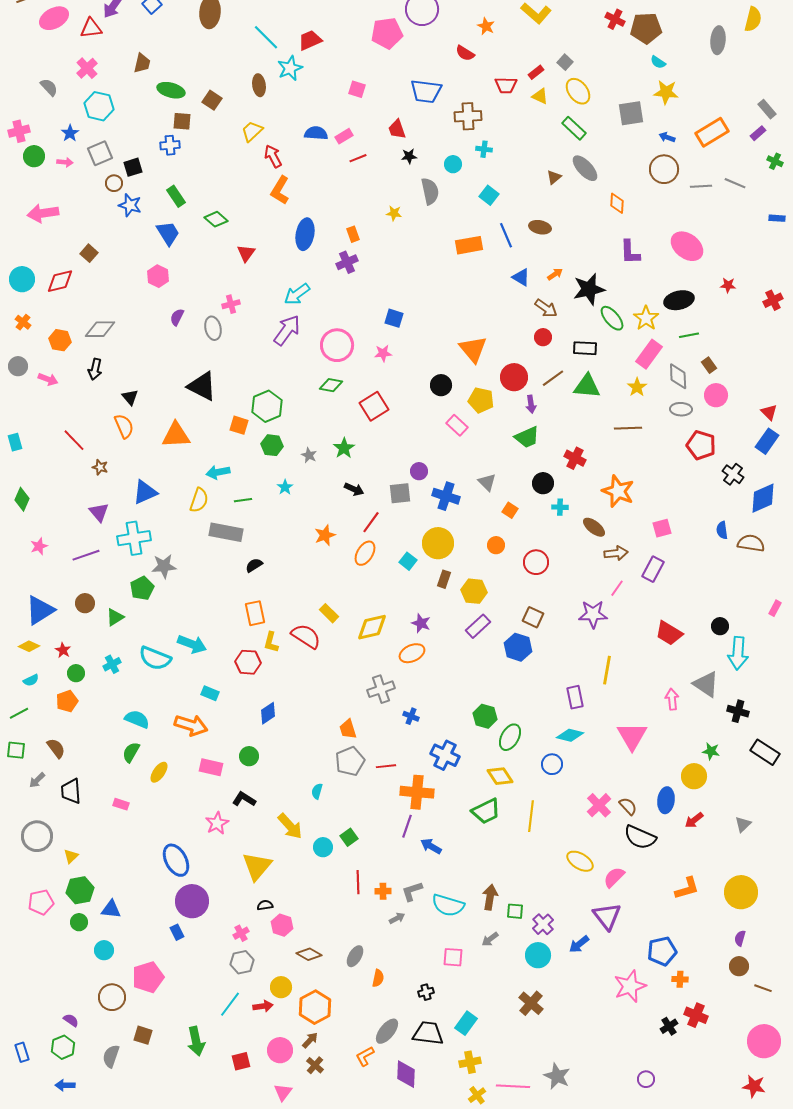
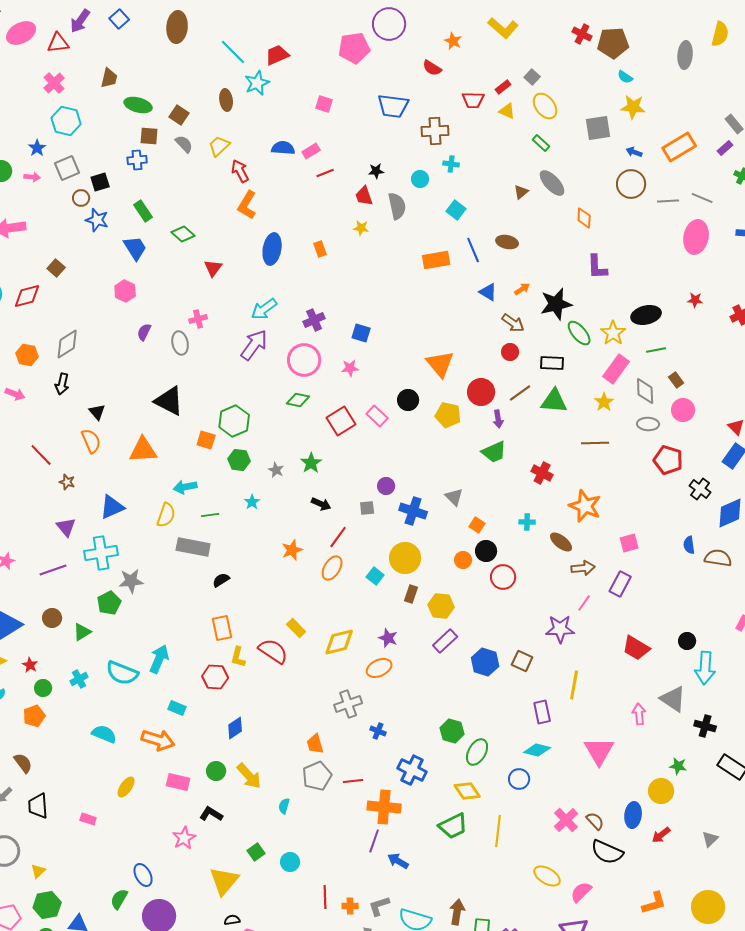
gray semicircle: (49, 87) -> (184, 144), moved
green rectangle: (574, 128) -> (541, 143), size x0.7
red trapezoid: (397, 129) -> (364, 196), moved
pink ellipse: (687, 246) -> (696, 237), moved, turned 64
purple cross: (347, 262) -> (314, 320), moved
gray diamond: (100, 329) -> (67, 344), turned -32
pink rectangle: (457, 425) -> (377, 416), moved
black circle: (543, 483) -> (486, 551), moved
gray square: (400, 493) -> (367, 508), size x0.7
brown square: (533, 617) -> (522, 661), moved
cyan arrow: (192, 644) -> (159, 659), turned -88
green semicircle: (131, 752) -> (119, 899), moved
yellow arrow: (290, 826) -> (249, 776), moved
green square: (349, 837) -> (256, 852), moved
blue ellipse: (176, 860) -> (143, 875), size x0.7

